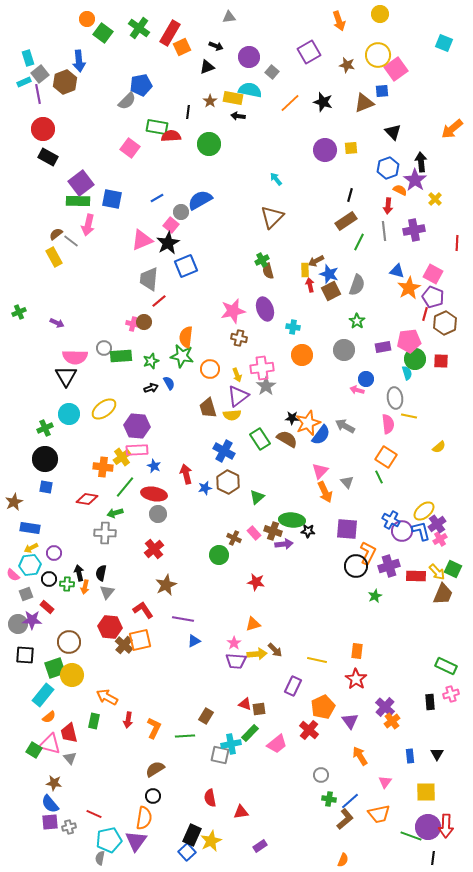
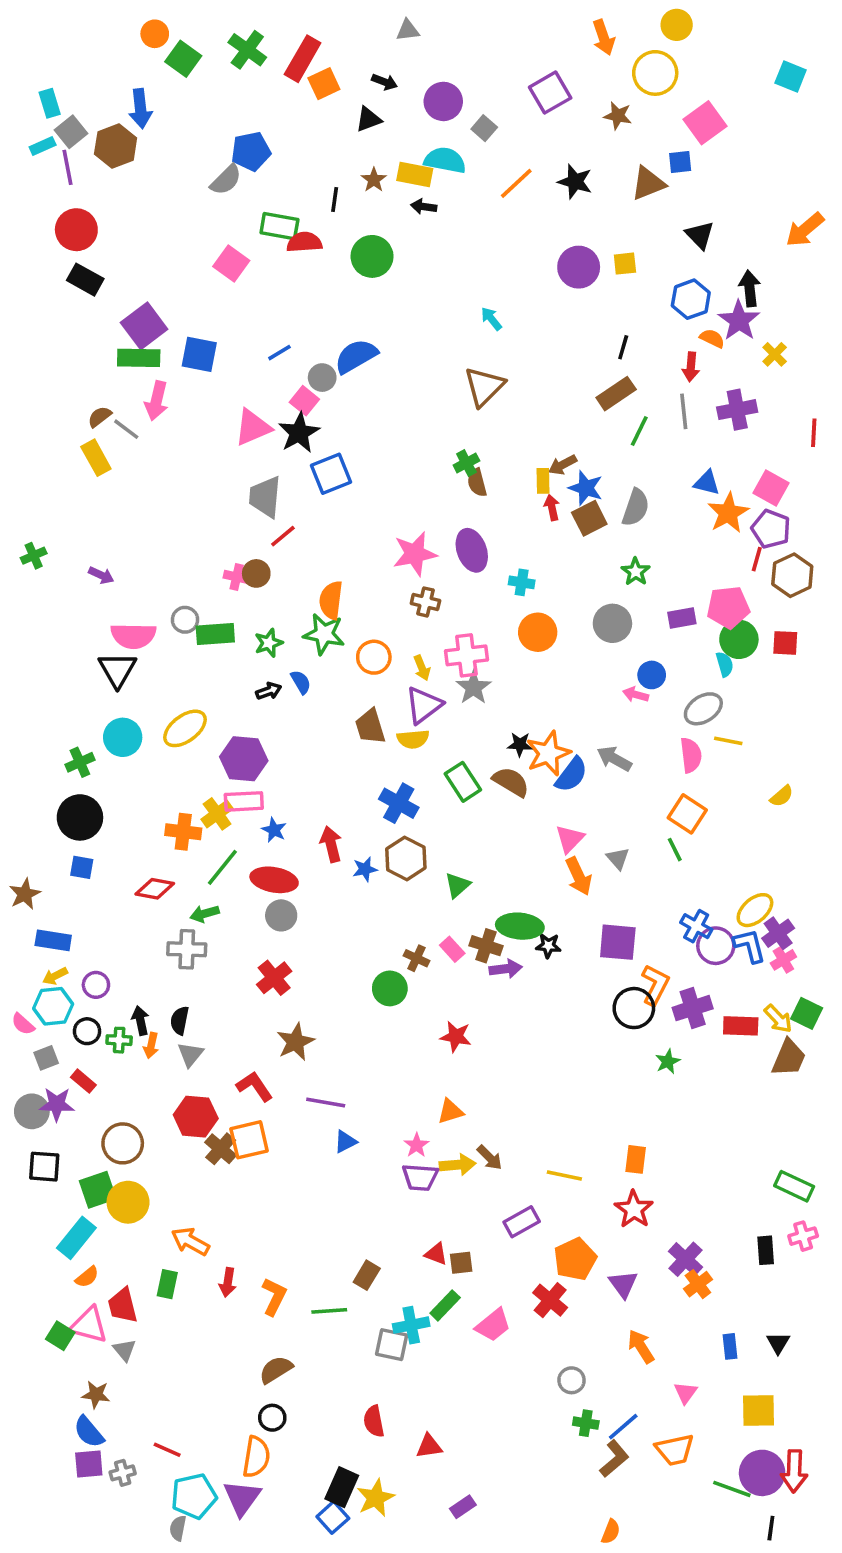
yellow circle: (378, 55) -> (655, 73), moved
gray ellipse: (395, 398) -> (703, 709), turned 65
purple rectangle: (293, 686) -> (522, 1222), turned 36

